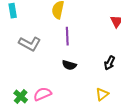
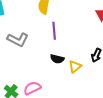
yellow triangle: (102, 94) -> (75, 66), moved

